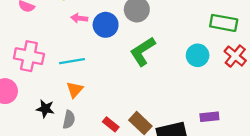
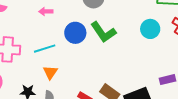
blue circle: (106, 25) -> (75, 33), moved
green L-shape: (143, 51) -> (103, 32), turned -84

